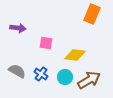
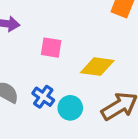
cyan circle: (65, 77) -> (70, 108), moved

